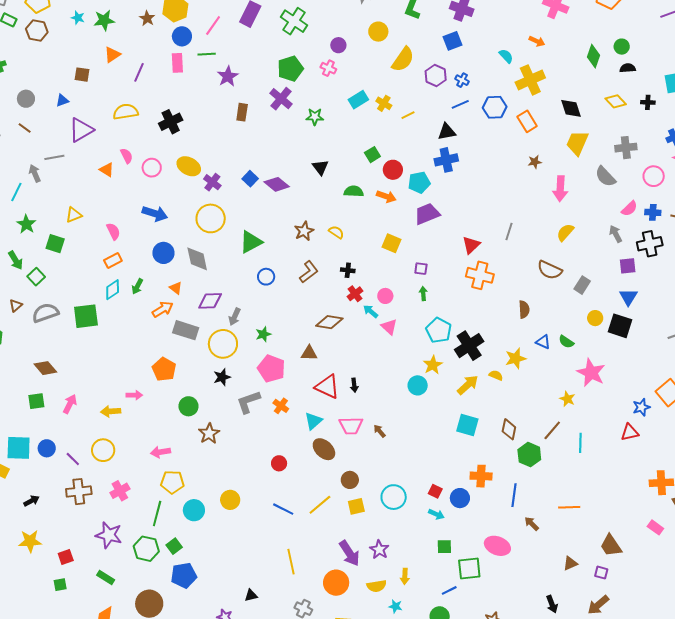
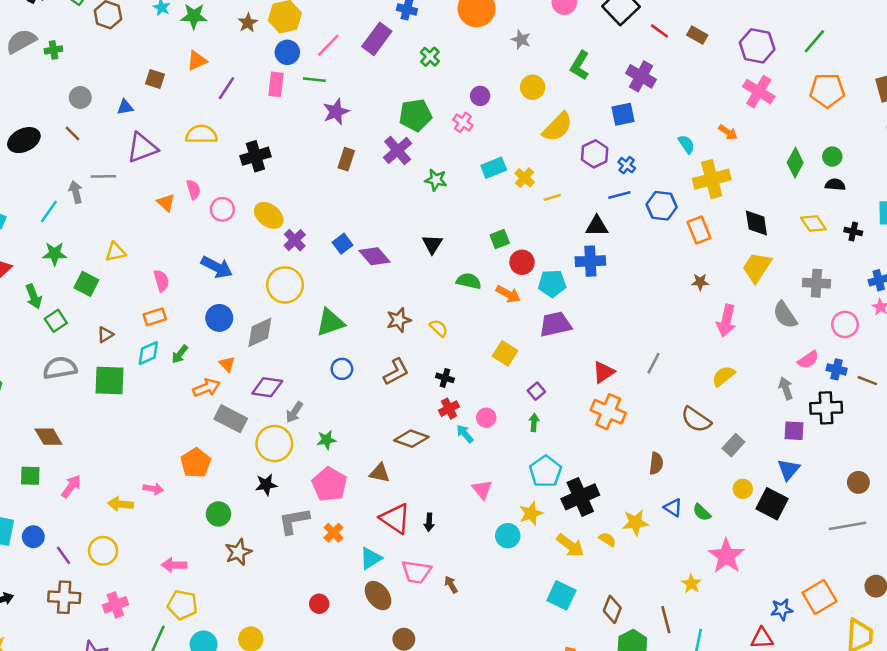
green cross: (294, 21) -> (430, 57), size x0.6
green star: (26, 224) -> (55, 254), turned 30
gray diamond: (197, 259) -> (260, 332), turned 68
purple square: (421, 269) -> (536, 391), turned 32
brown triangle: (16, 306) -> (105, 335), moved
pink triangle: (389, 327) -> (482, 489), moved
yellow arrow: (468, 385) -> (570, 545), turned 70
brown line: (552, 430) -> (666, 620), turned -65

